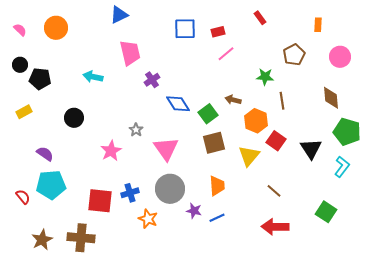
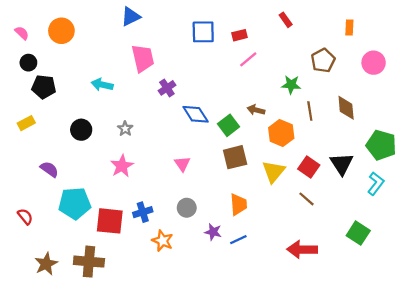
black circle: (20, 65) -> (28, 63), moved
brown diamond: (331, 98) -> (346, 108), moved
gray star: (136, 130) -> (125, 129), moved
red square: (276, 141) -> (309, 167), moved
pink triangle: (166, 149) -> (182, 164), size x0.6
cyan pentagon: (51, 185) -> (75, 203), moved
gray circle: (170, 189) -> (187, 208), size x0.6
brown line: (274, 191) -> (307, 199), moved

